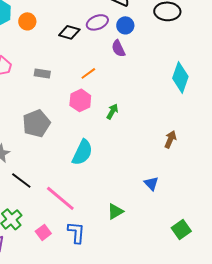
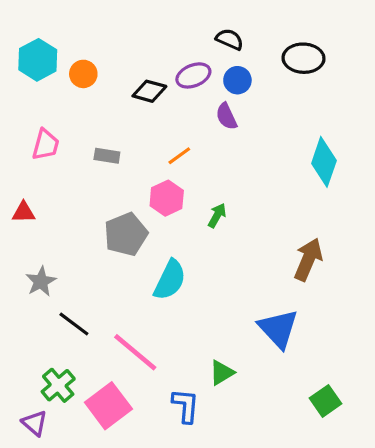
gray pentagon: (36, 123) -> (126, 234), moved
brown arrow: (170, 139) -> (308, 259), size x1.5
blue triangle: (151, 183) -> (278, 329), size x1.8
pink square: (43, 232) -> (108, 406), size x1.8
blue L-shape: (76, 232) -> (186, 406), moved

